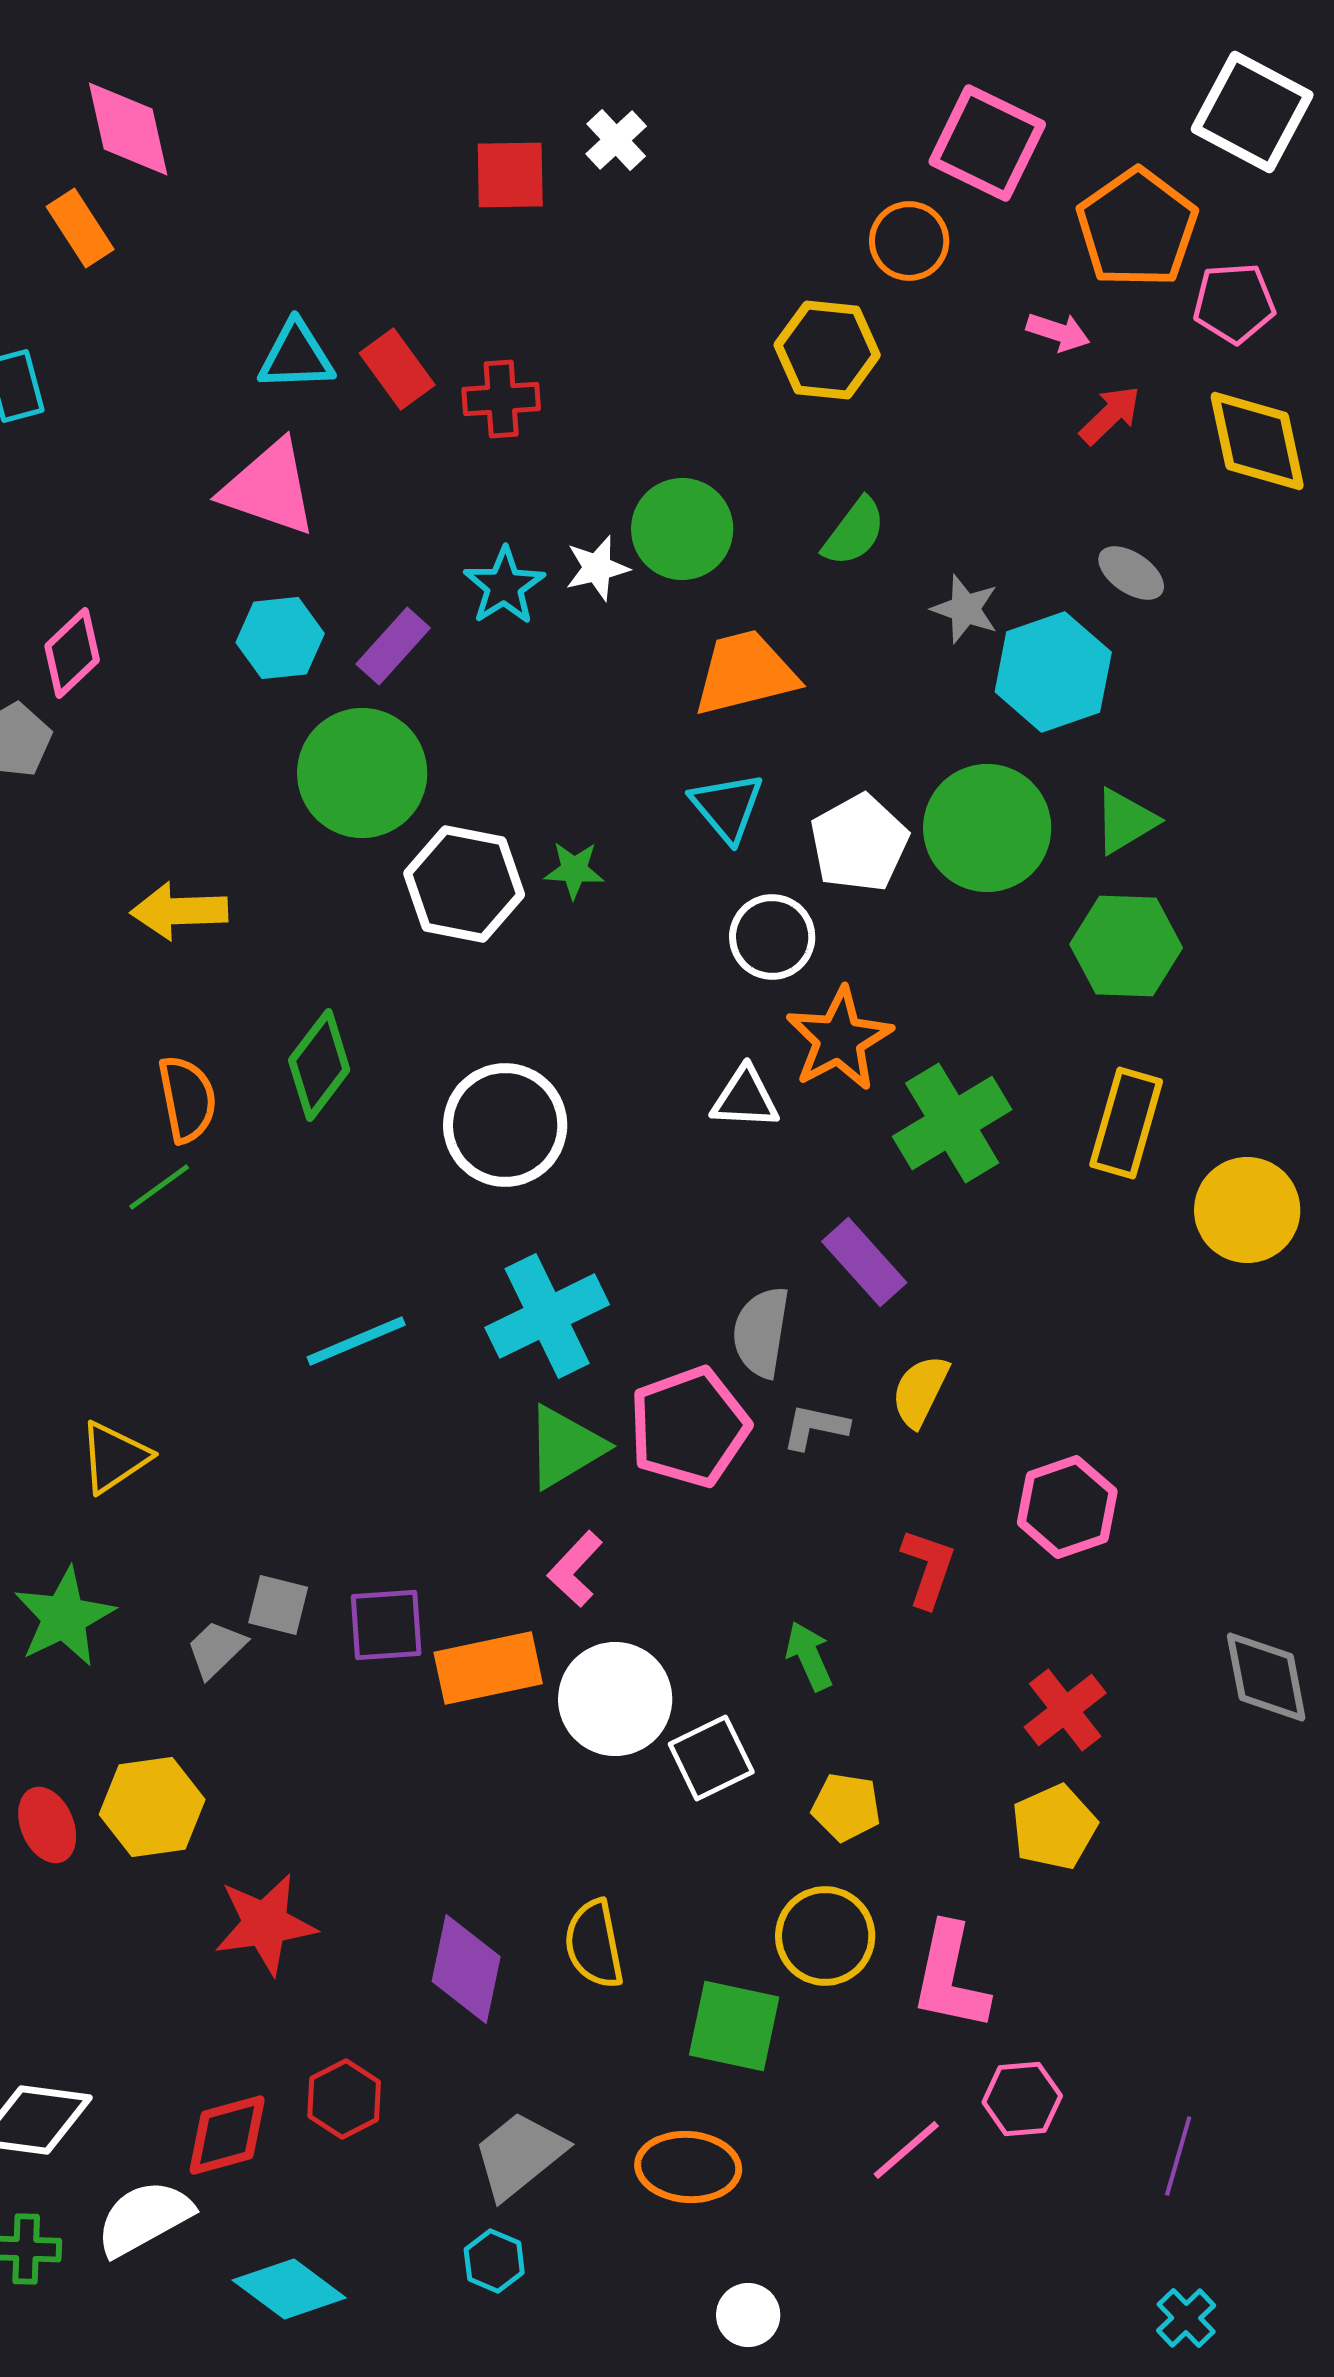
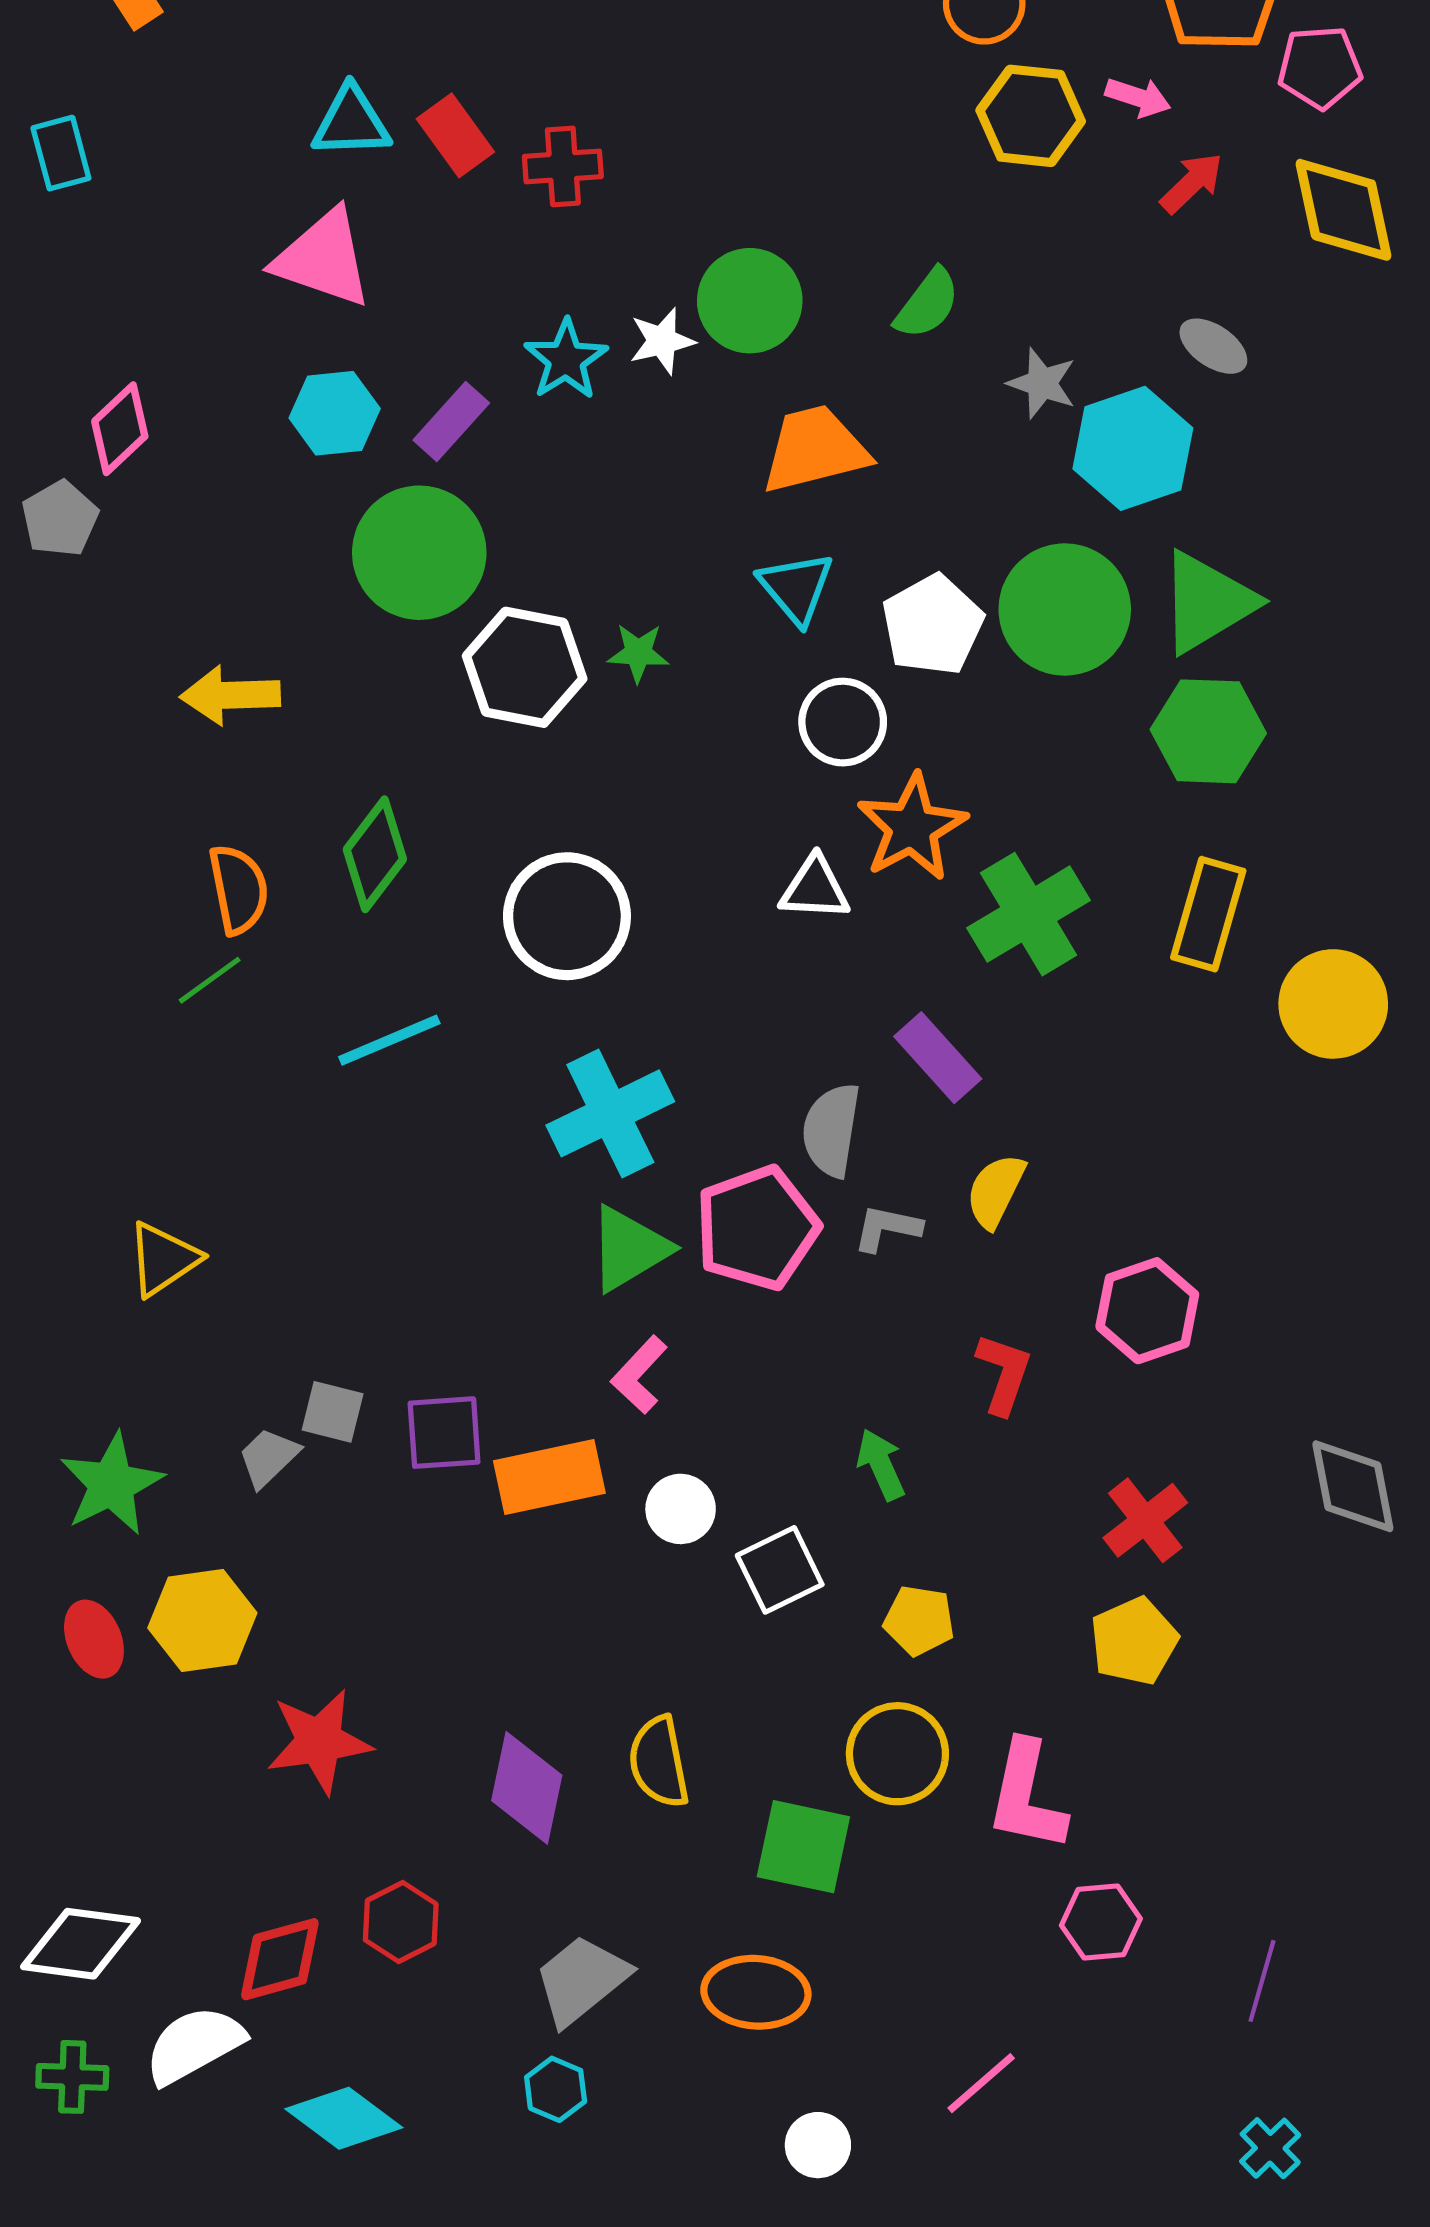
yellow hexagon: (827, 350) -> (1031, 116), moved
green triangle: (1125, 821) -> (1207, 602), size x1.5
cyan line: (356, 1341) -> (389, 1040), moved
green star: (64, 1617) -> (112, 1484), moved
white circle: (615, 1699) -> (681, 1509), size x0.6
pink line: (906, 2150) -> (981, 2083), moved

